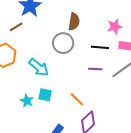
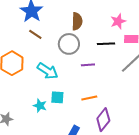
brown line: (16, 27) -> (35, 34), moved, turned 72
purple line: (95, 69) -> (88, 65), moved
orange line: (77, 99) -> (89, 98), turned -49

